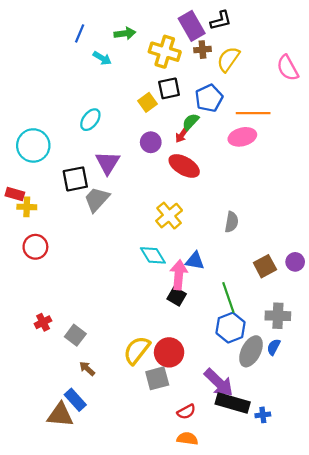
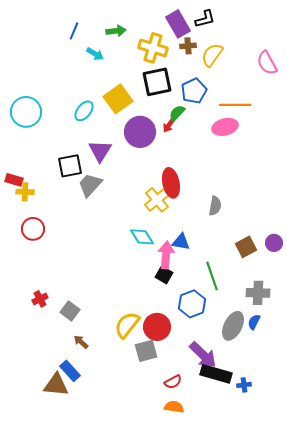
black square: (169, 88) -> (157, 82), size x1.4
yellow square: (147, 102) -> (118, 99), moved, size x1.6
purple circle: (151, 142) -> (140, 132), size x1.6
cyan circle: (33, 145) -> (26, 112), moved
red ellipse: (184, 166) -> (171, 183), moved, turned 48
blue hexagon: (230, 328) -> (192, 304), moved

